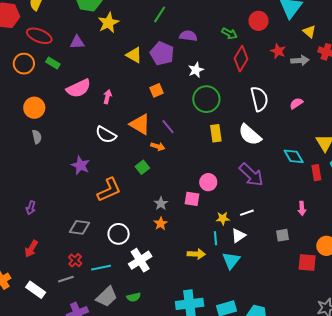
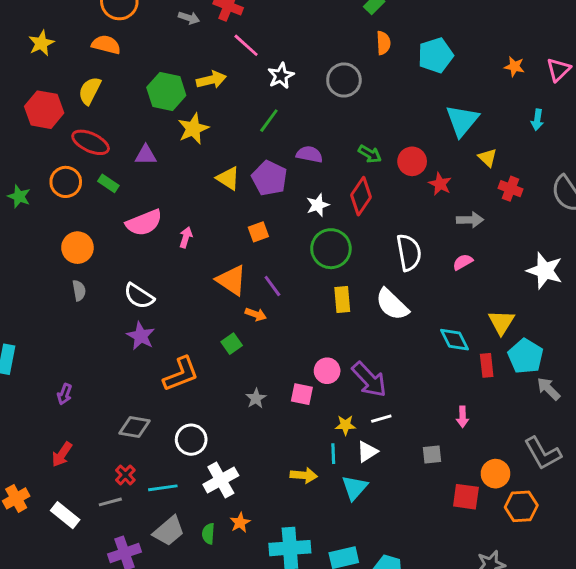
red circle: (258, 21) -> (412, 161), moved
red diamond: (241, 59) -> (361, 196), moved
gray arrow: (300, 60) -> (470, 220), moved
white semicircle: (106, 135) -> (139, 296), moved
purple arrow: (251, 175) -> (369, 380), moved
orange star: (161, 223) -> (240, 523), moved
green semicircle: (134, 297) -> (208, 534), turned 104

